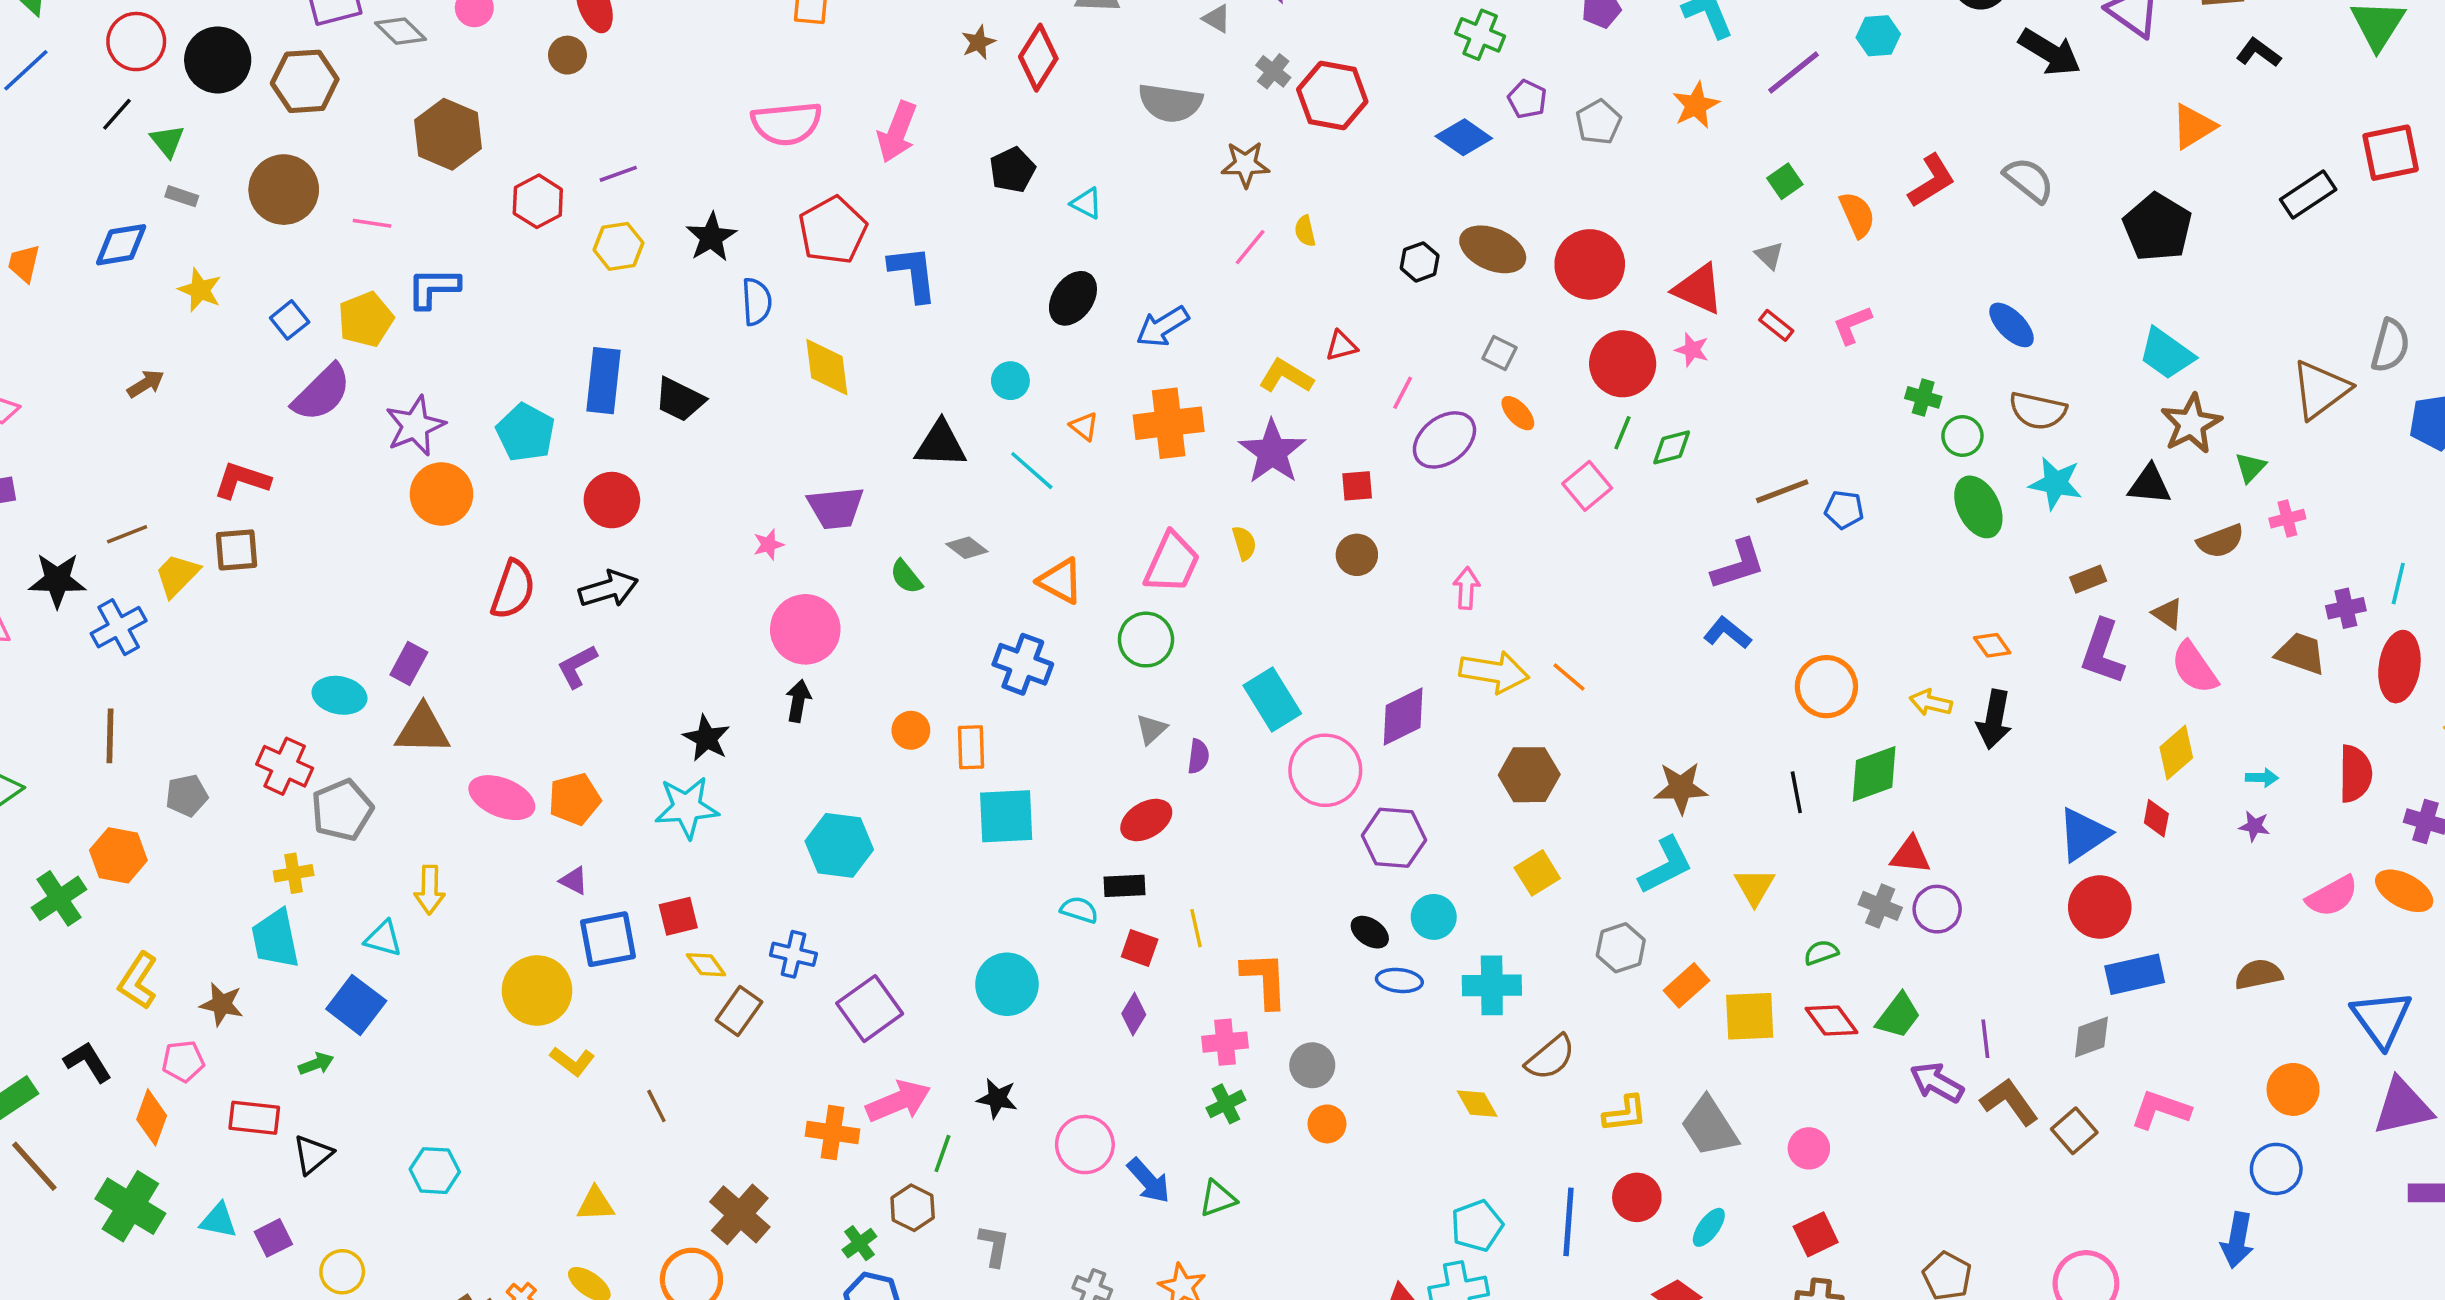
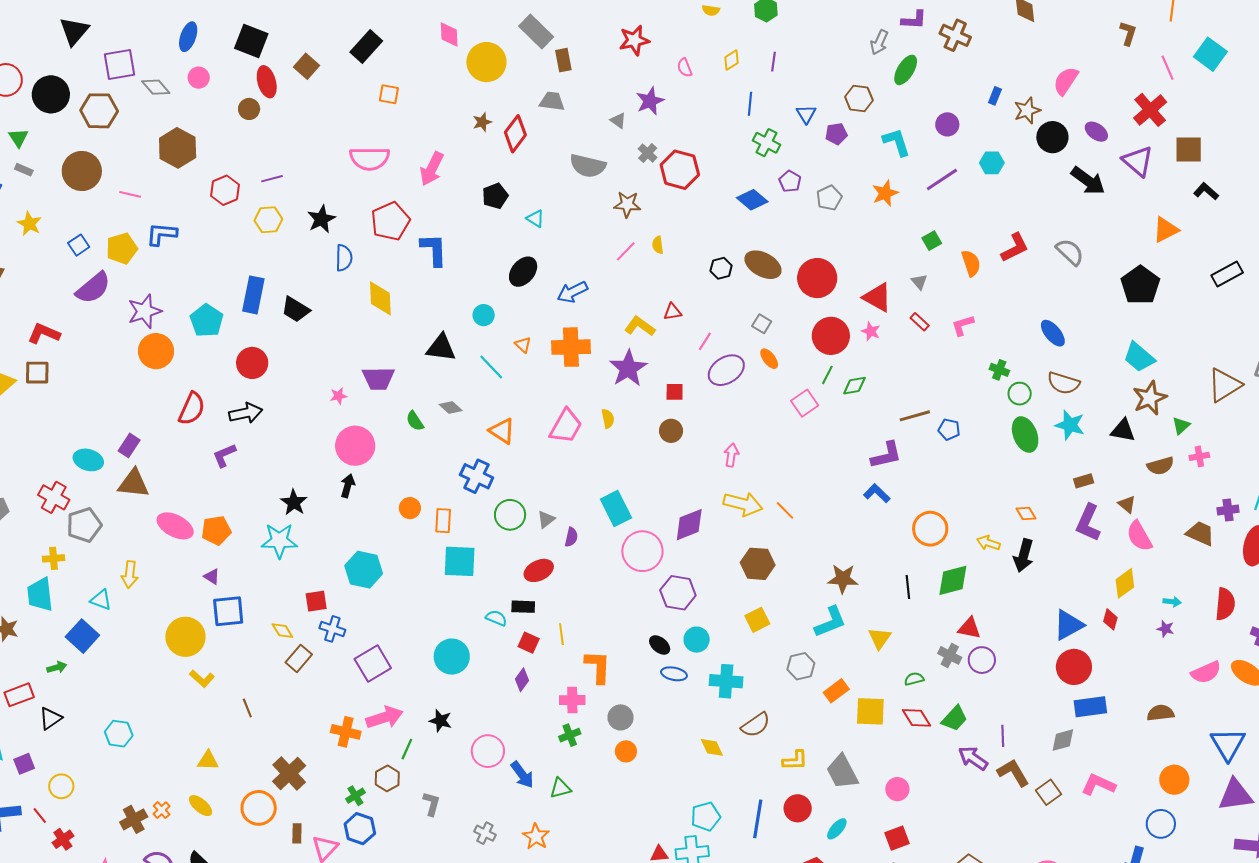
green circle: (1146, 640) -> (510, 515), moved
red square: (678, 916) -> (316, 601), moved
red rectangle: (254, 1118) -> (19, 695), turned -32

